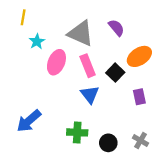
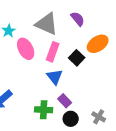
pink ellipse: (56, 62) -> (26, 49), turned -50
pink rectangle: (88, 66) -> (53, 52), turned 42
purple rectangle: (139, 97) -> (65, 101), moved, turned -32

